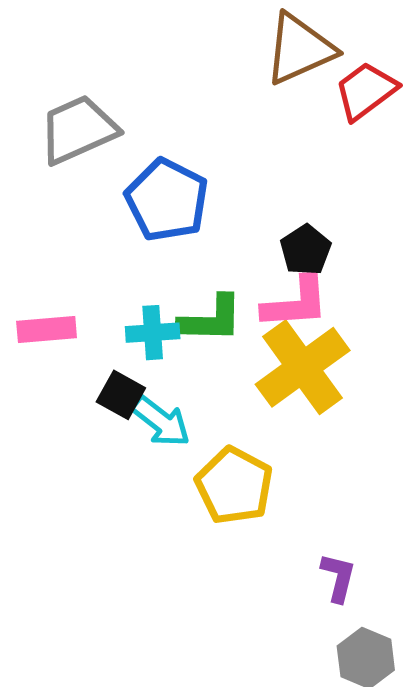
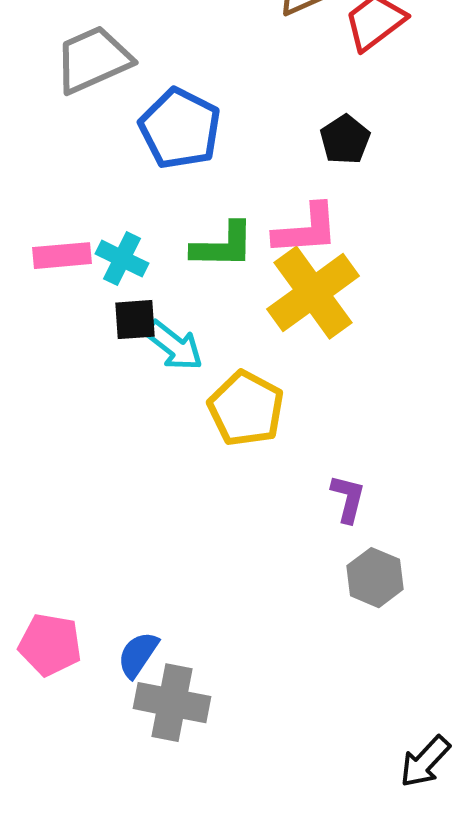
black pentagon: (306, 250) -> (345, 140), moved
cyan cross: (153, 333) -> (122, 259), moved, turned 30
black square: (121, 395) -> (135, 320), turned -33

